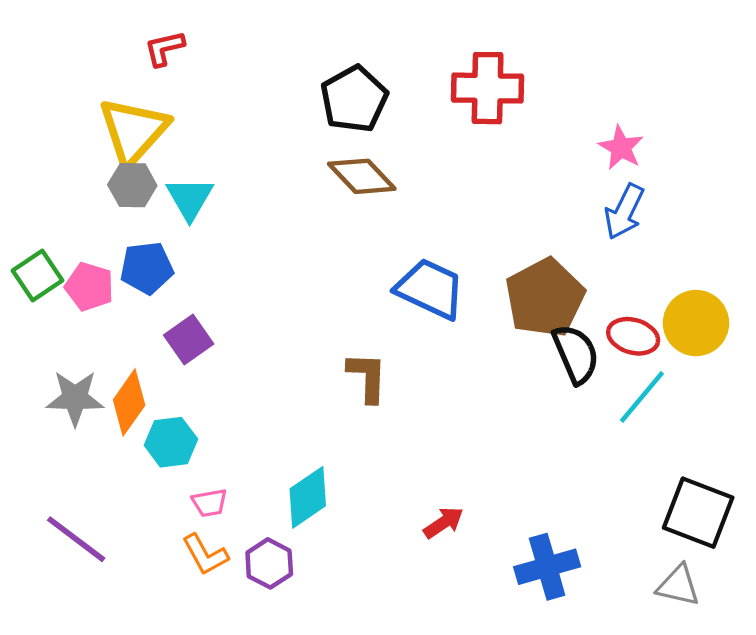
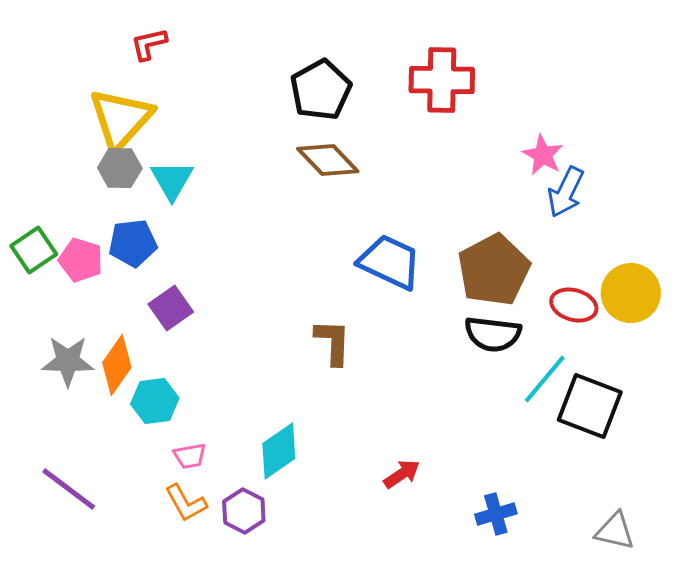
pink star: (621, 148) -> (543, 155), moved
black semicircle: (576, 354) -> (493, 334), moved, turned 120
cyan line: (642, 397) -> (545, 379), moved
black square: (698, 513) -> (590, 406), moved
blue cross: (547, 567) -> (496, 514), size x0.7

